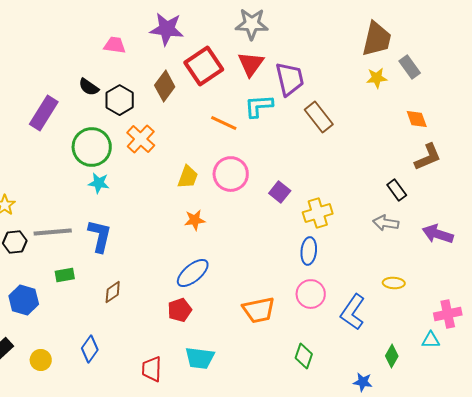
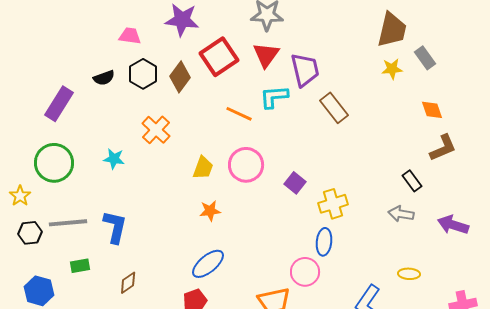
black semicircle: (89, 87) -> (104, 78), turned -55
black hexagon: (120, 100) -> (143, 74), moved
green circle: (92, 147) -> (54, 163), moved
cyan star: (99, 183) -> (114, 159), moved
pink circle: (311, 294) -> (305, 272), moved

